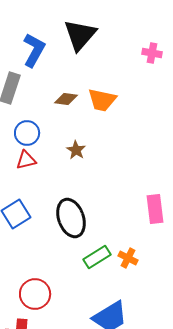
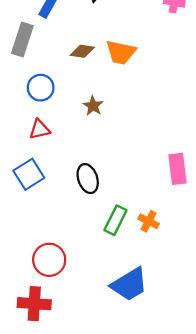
red triangle: (26, 160) -> (40, 129), moved
black ellipse: (71, 218) -> (88, 179), size x0.7
green rectangle: (97, 257) -> (115, 220), turned -32

